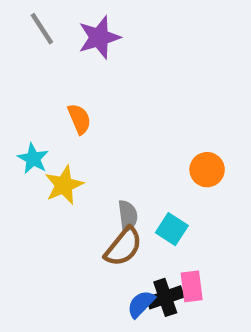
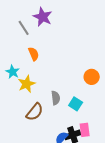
gray line: (42, 29) -> (24, 28), moved
purple star: (99, 37) -> (43, 17), turned -30
brown semicircle: (123, 247) -> (35, 112), moved

